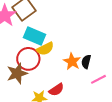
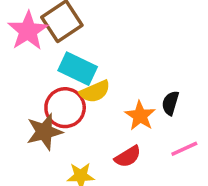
black semicircle: (86, 62) -> (170, 103), moved
red semicircle: (56, 90) -> (128, 157), moved

